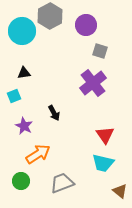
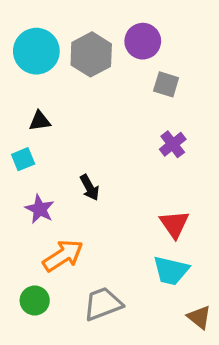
gray hexagon: (50, 16) -> (91, 54), moved
purple cross: (93, 83) -> (173, 144), moved, size x0.6

